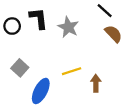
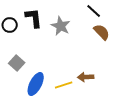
yellow line: (72, 71) -> (64, 85), moved
brown arrow: (96, 83) -> (86, 77), turned -91

